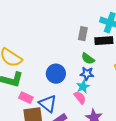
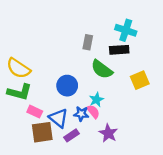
gray rectangle: (83, 34) -> (88, 42), moved
green semicircle: (88, 59) -> (102, 69), size x1.5
blue star: (87, 74) -> (81, 114), moved

